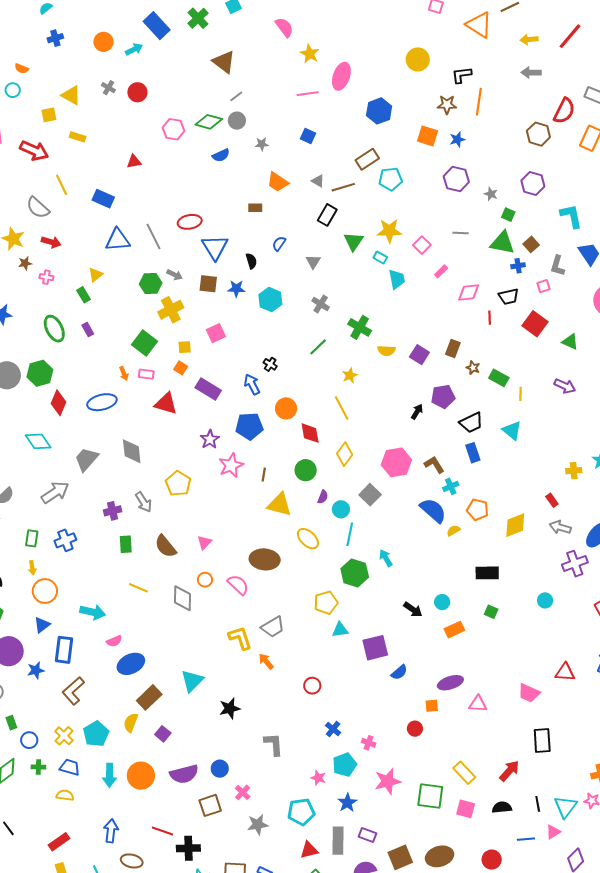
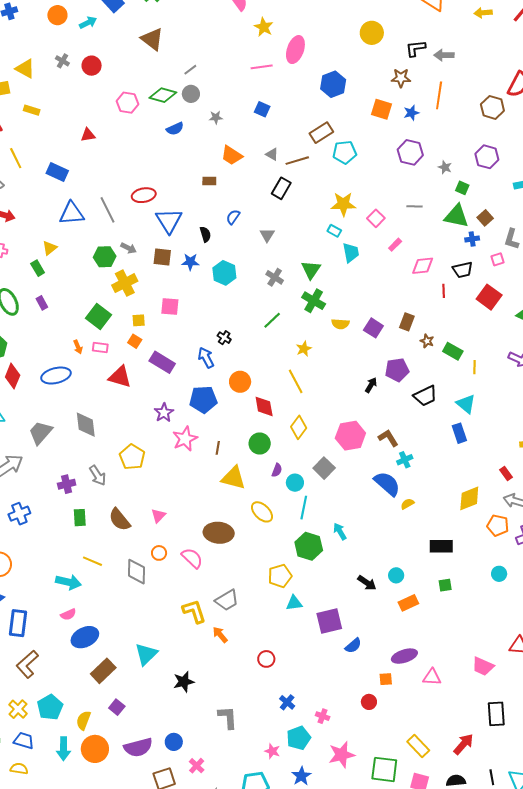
brown triangle: (224, 62) -> (152, 39), moved
gray arrow: (531, 73) -> (444, 55), moved
orange line: (479, 102) -> (439, 95), moved
green triangle: (354, 241) -> (311, 270), moved
pink square: (216, 333) -> (170, 306), turned 30
blue rectangle: (473, 453) -> (459, 433), moved
orange pentagon: (478, 510) -> (498, 525), moved
cyan arrow: (93, 612) -> (68, 582), moved
green square: (491, 612) -> (445, 585), turned -32
yellow semicircle: (131, 723) -> (83, 720), moved

